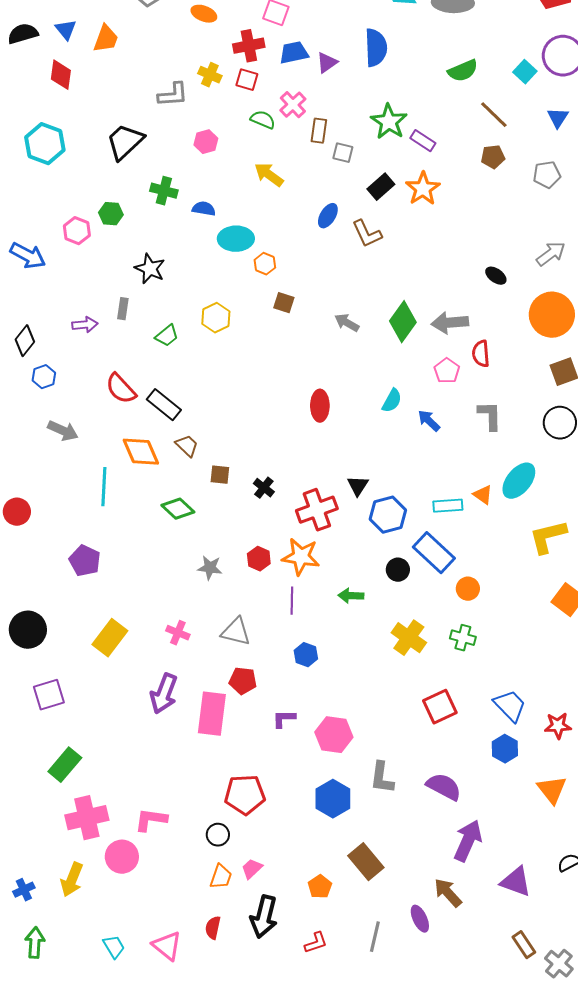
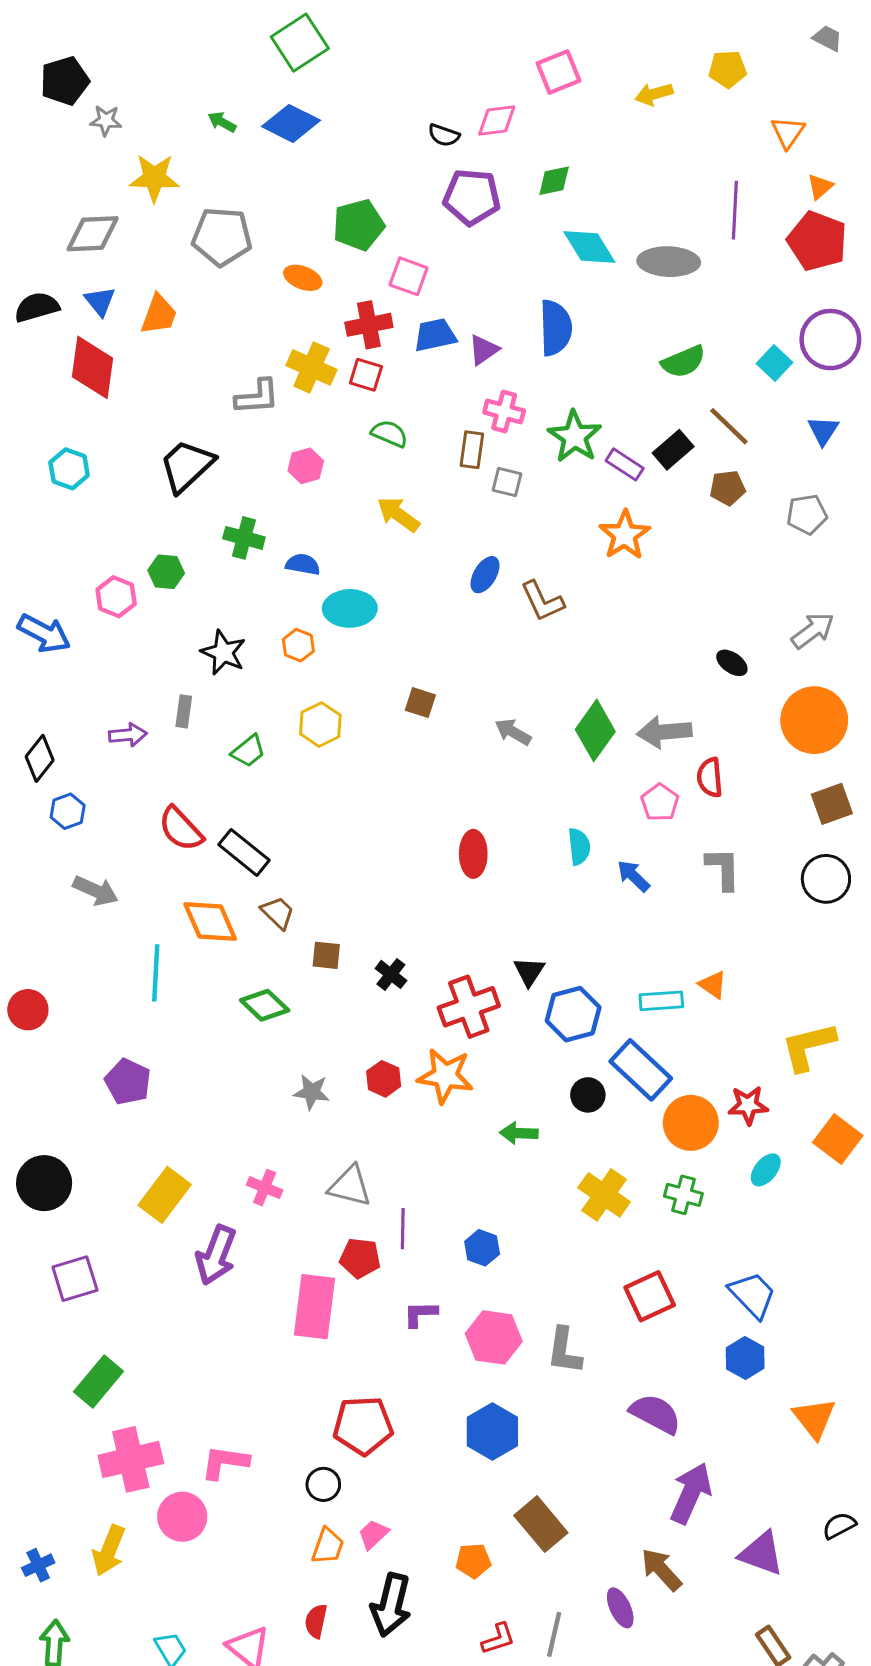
red diamond: (61, 75) -> (93, 367), size x1.4
yellow cross: (210, 75) -> (312, 367), size x1.4
pink cross: (293, 105) -> (504, 412), moved, turned -32
cyan hexagon: (45, 144) -> (69, 469), size x0.7
black rectangle: (381, 187) -> (673, 450), moved
orange hexagon: (265, 264) -> (298, 645), moved
cyan semicircle: (392, 401) -> (579, 847), turned -35
cyan ellipse: (519, 481) -> (766, 1170), moved, size x0.6
orange circle: (468, 589) -> (691, 1123), size x1.6
purple line: (292, 601) -> (403, 1229), moved
blue hexagon: (306, 655) -> (482, 1248), moved
purple arrow: (164, 694) -> (216, 1255), moved
red star: (558, 726) -> (748, 1105), moved
gray L-shape: (382, 778) -> (564, 1351), moved
orange pentagon: (320, 887) -> (473, 1561), turned 30
red L-shape: (316, 943) -> (498, 1639), moved

